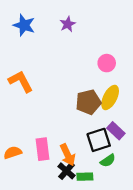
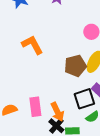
orange L-shape: (21, 81) -> (32, 45), moved

